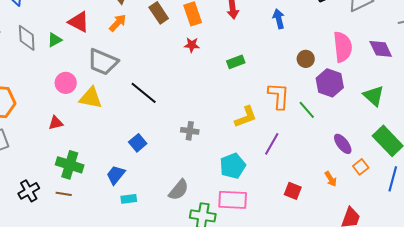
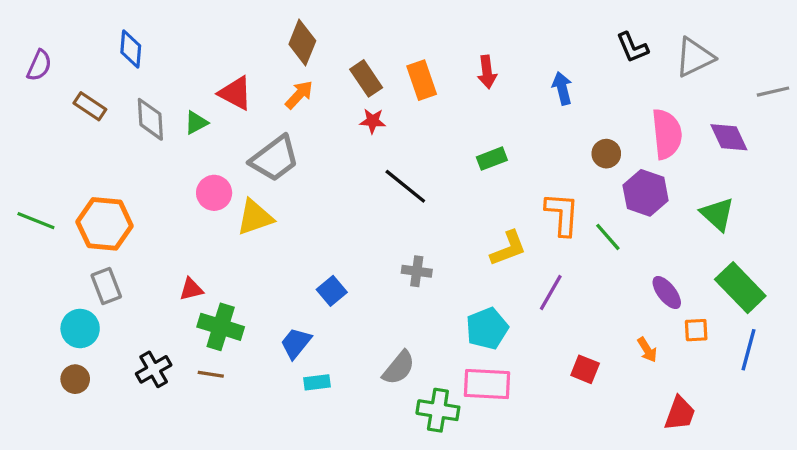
red star: (192, 45) -> (373, 121), moved
gray trapezoid: (103, 62) -> (275, 159), turned -60
black line: (144, 93) -> (405, 186), moved
yellow triangle: (91, 98) -> (255, 217), turned -30
red triangle: (56, 123) -> (191, 289), moved
orange square: (361, 167) -> (696, 330), turned 35

